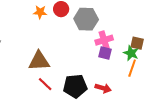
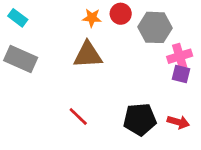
brown triangle: (39, 61) -> (88, 55), moved
red line: (45, 84) -> (78, 117), moved

